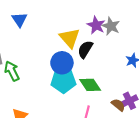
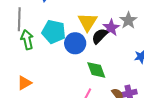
purple star: (96, 25) -> (111, 28), moved
cyan pentagon: (63, 81) -> (54, 32), moved

